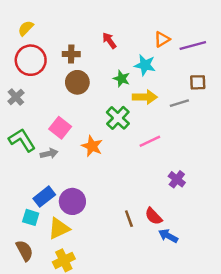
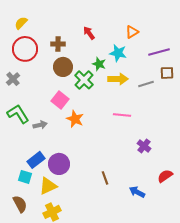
purple line: (193, 45) -> (159, 52), moved
brown square: (198, 82) -> (167, 73), moved
green cross: (118, 118) -> (84, 80), moved
pink square: (60, 128) -> (60, 100), moved
pink line: (150, 141) -> (122, 115), turned 30
red semicircle: (153, 216) -> (165, 176), moved, turned 98

